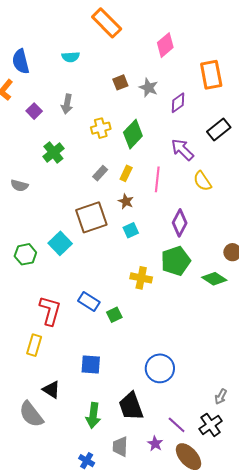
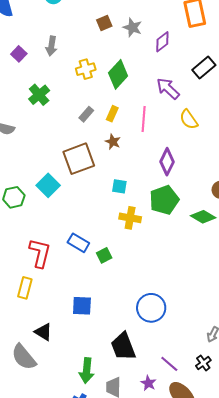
cyan square: (131, 230) -> (119, 186), moved, turned 35
green arrow: (93, 415) -> (87, 371), moved
black cross: (211, 425) -> (203, 363), size x0.7

